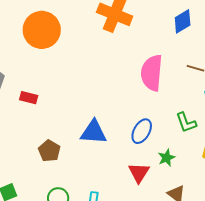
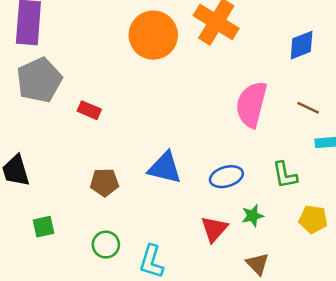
orange circle: (42, 30) -> (153, 35), moved
blue ellipse: (142, 131) -> (226, 177), turned 35
brown pentagon: (49, 151) -> (104, 182), turned 30

